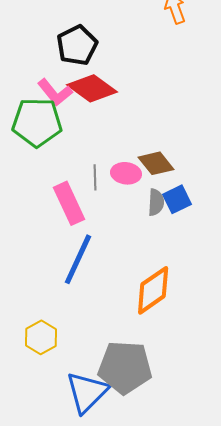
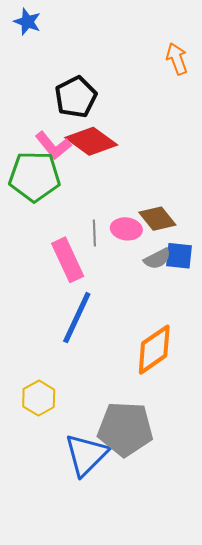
blue square: (177, 199) -> (179, 256), turned 32
gray semicircle: (156, 202) -> (157, 259), turned 60

